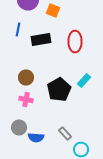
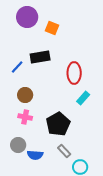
blue line: (18, 30) -> (17, 67), moved, turned 32
red ellipse: (75, 42) -> (74, 73), moved
black pentagon: (59, 90) -> (58, 124), moved

